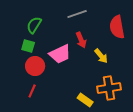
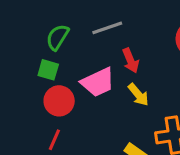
gray line: (77, 14) -> (107, 28), moved
yellow arrow: (101, 56) -> (138, 95), moved

